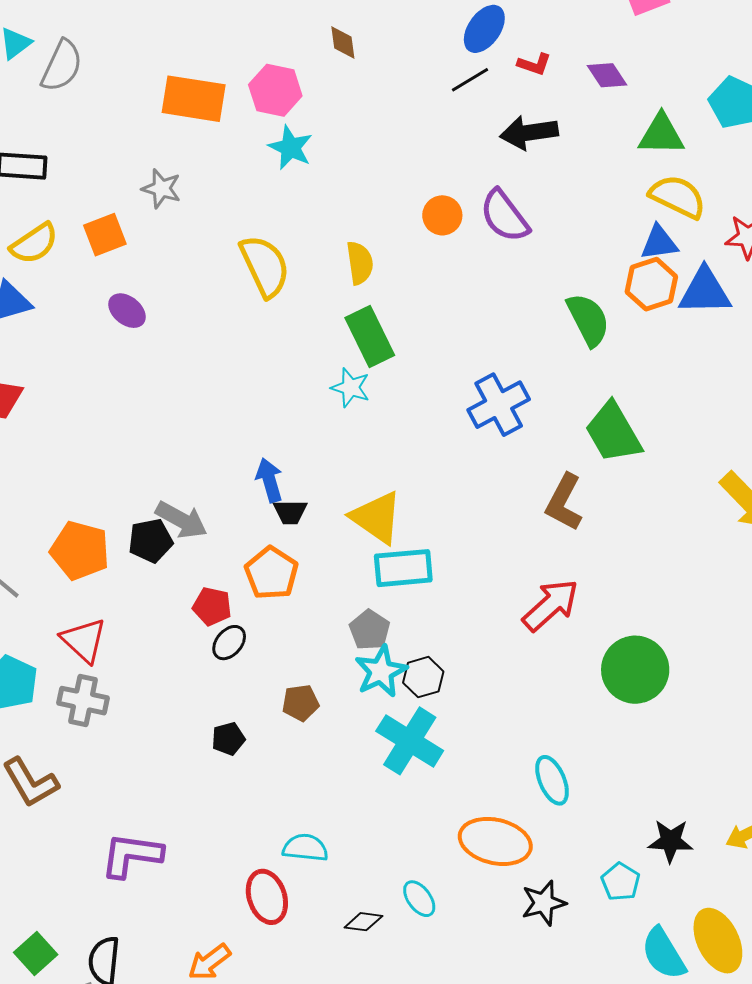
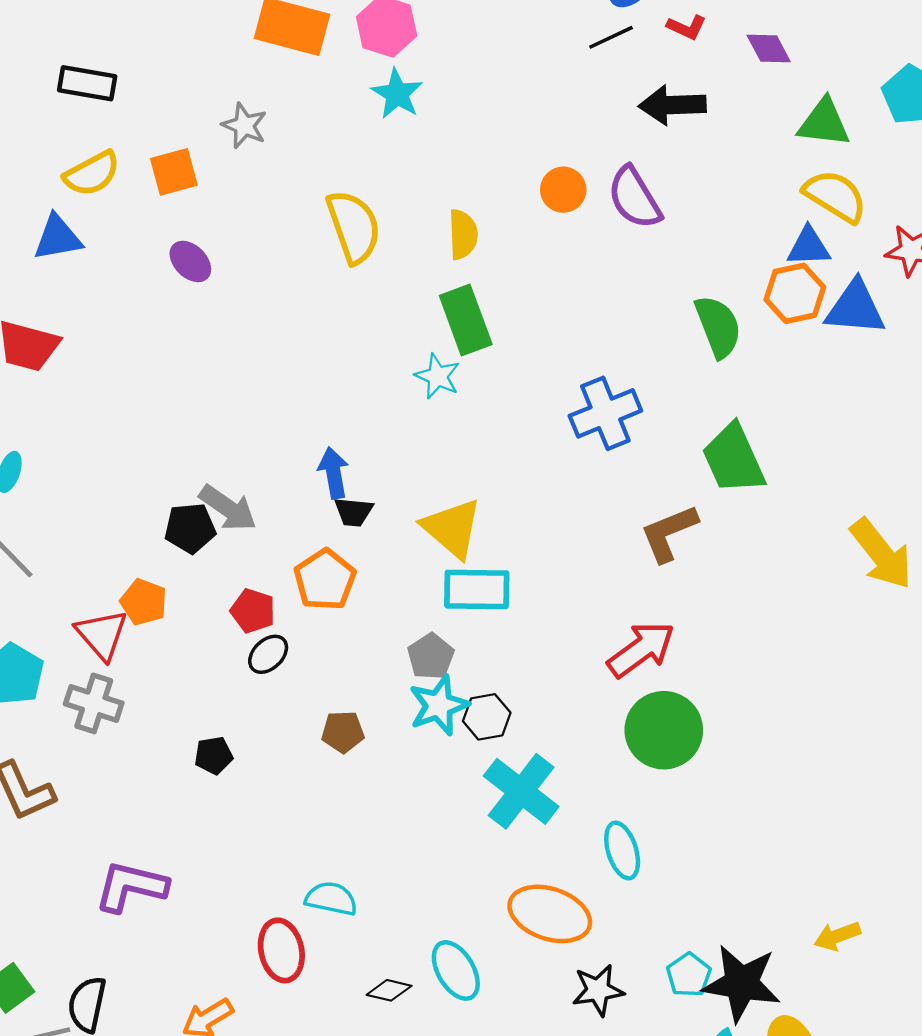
brown L-shape: (564, 502) -> (669, 533), turned 34
orange pentagon: (80, 550) -> (144, 602), moved, size x0.7
green circle: (635, 670) -> (664, 730), moved
black pentagon: (228, 739) -> (214, 755), moved
cyan cross: (410, 741) -> (521, 791), moved
black star: (670, 841) -> (741, 983), moved, size x1.5
cyan ellipse: (419, 899) -> (456, 970), size x1.4

